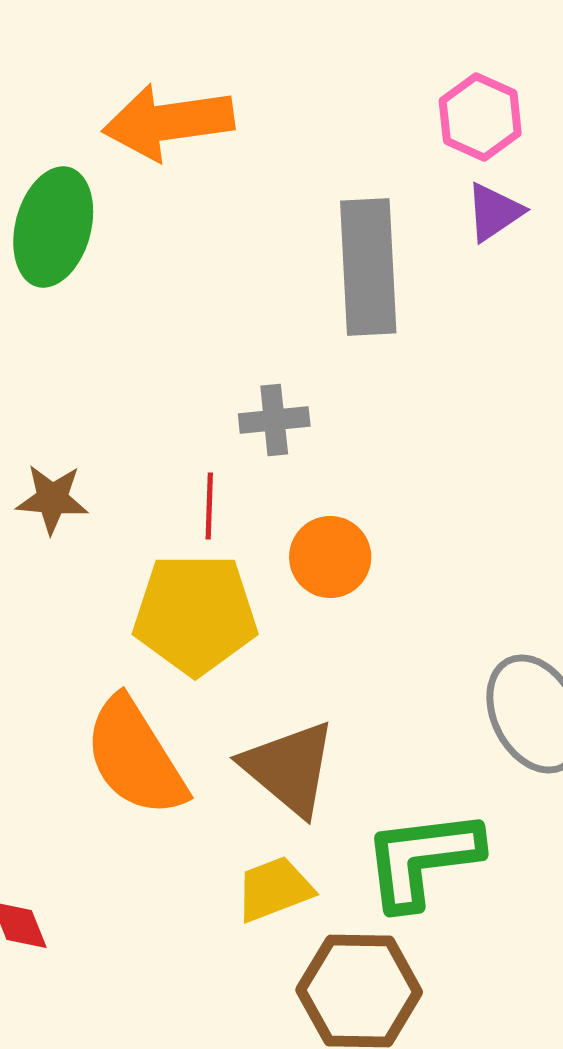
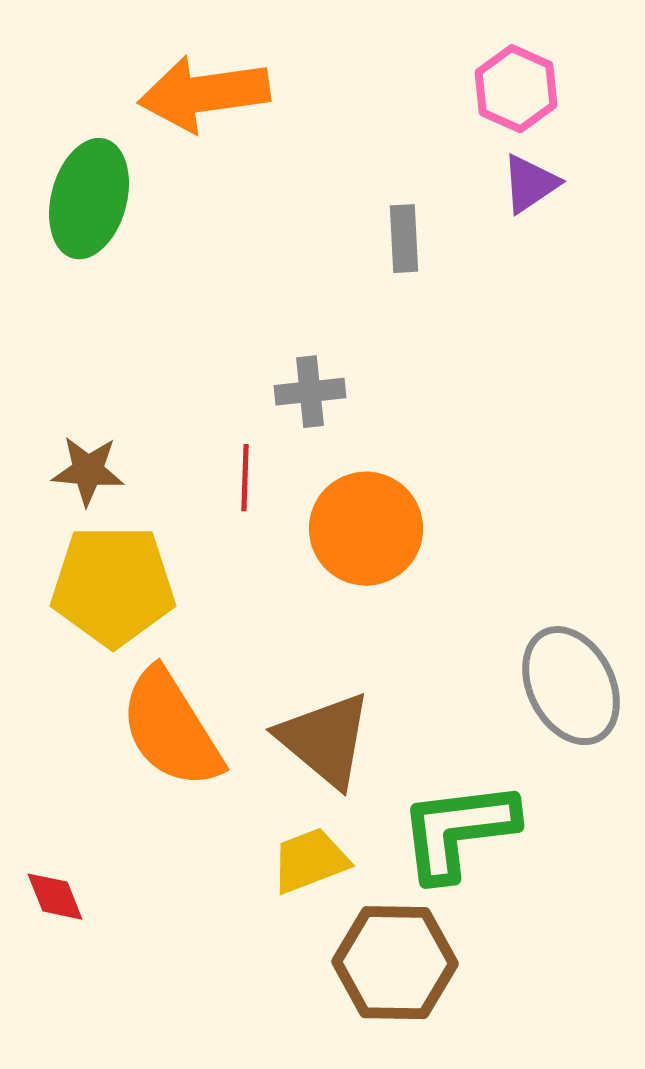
gray rectangle: (368, 267) -> (404, 239), size x0.5
orange circle: (330, 557) -> (366, 529), size x1.4
yellow pentagon: (195, 614) -> (113, 586), moved

